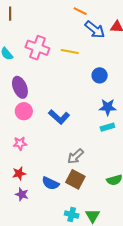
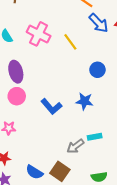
yellow line: (70, 51) -> (70, 42), turned 36
blue star: (108, 107) -> (84, 101), moved
cyan rectangle: (107, 127) -> (95, 137), moved
gray arrow: (75, 156) -> (75, 146), moved

